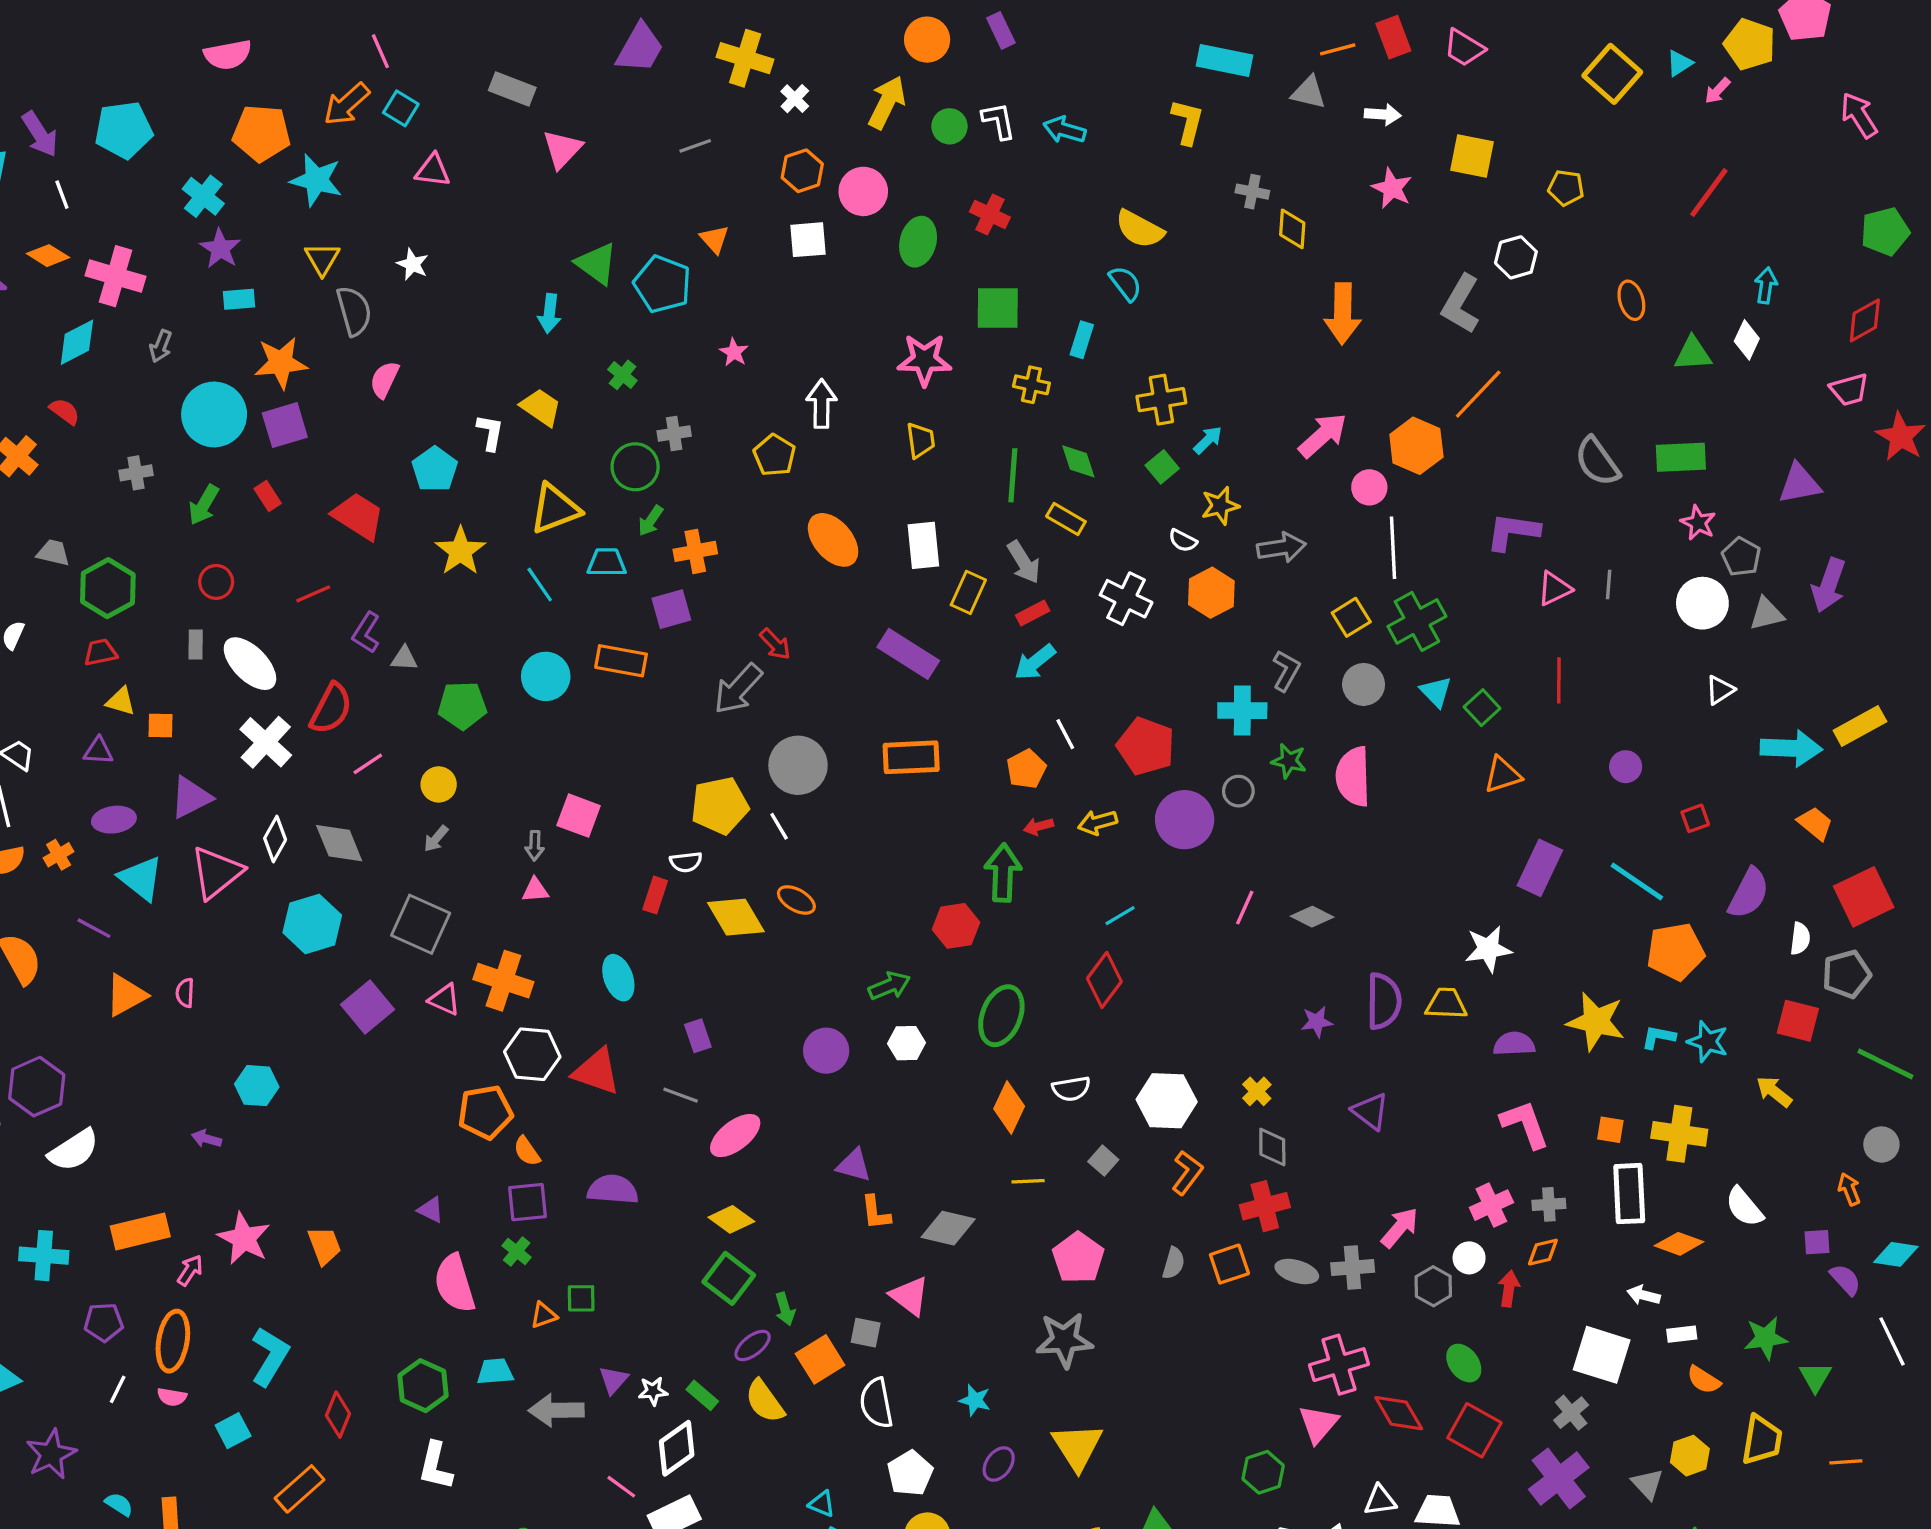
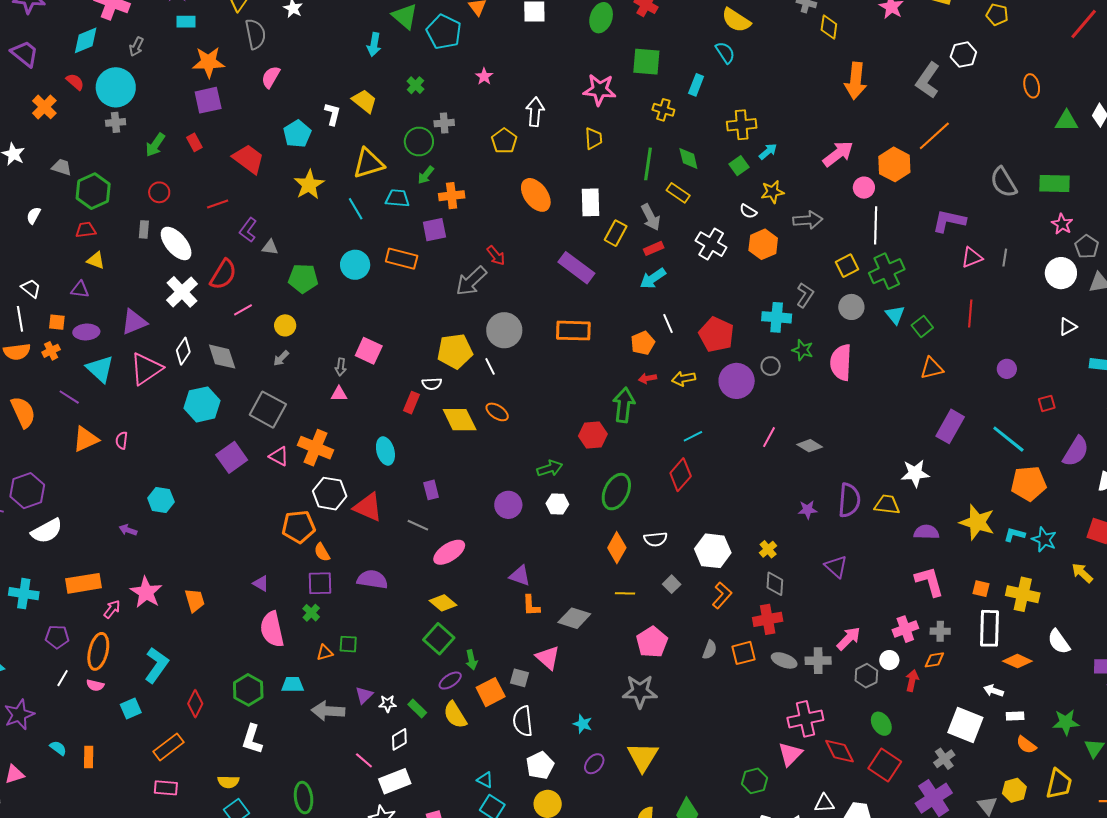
cyan circle: (214, 414) -> (116, 87), moved
orange square: (160, 725) -> (57, 322), moved
white diamond: (677, 1448) -> (399, 739), size x0.7

